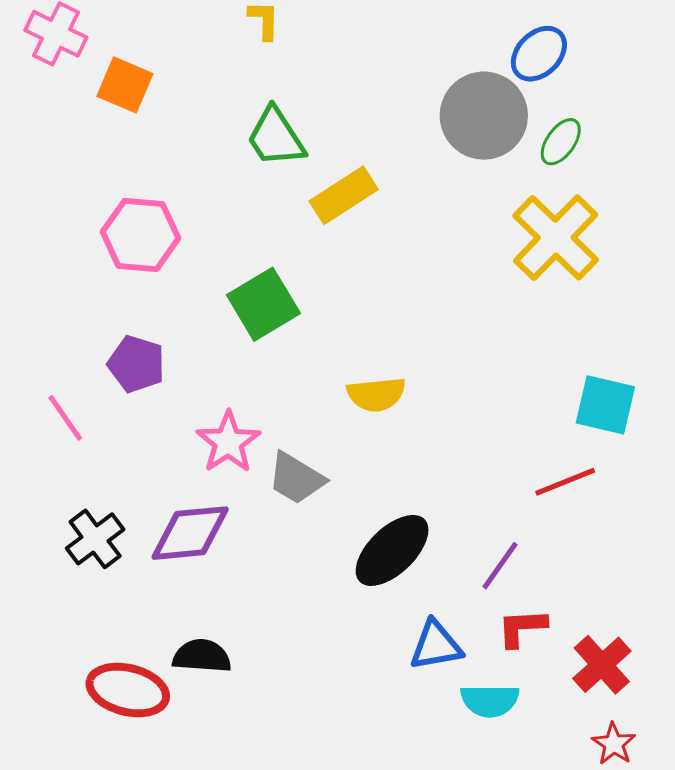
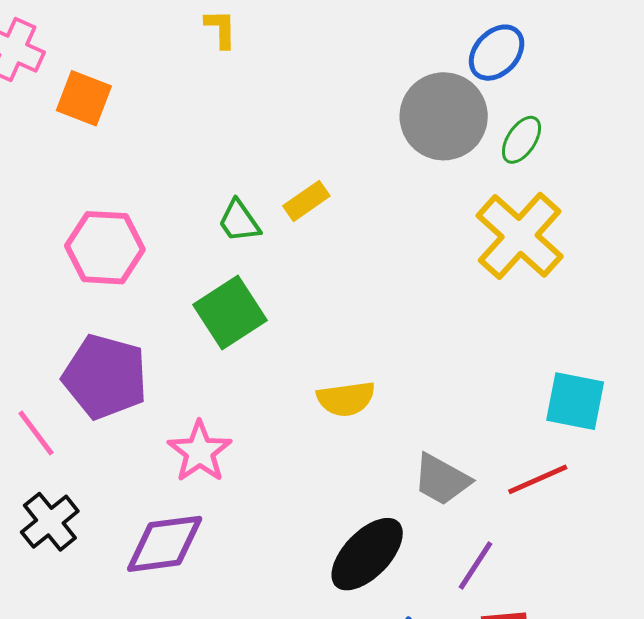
green trapezoid: (276, 137) -> (239, 221), moved, size x0.7
yellow rectangle: (344, 195) -> (306, 201), size x0.7
purple pentagon: (136, 364) -> (105, 377), size x1.5
gray trapezoid: (296, 478) -> (442, 480), moved
black cross: (95, 539) -> (50, 522), moved

